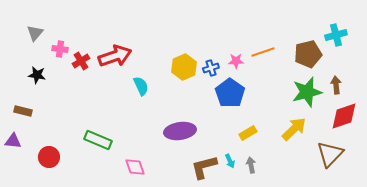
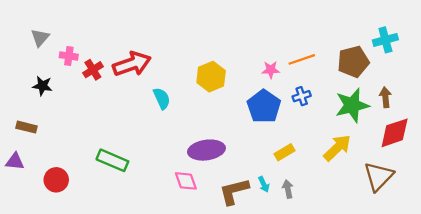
blue cross: (211, 68) -> (302, 96), moved
pink diamond: (135, 167) -> (186, 181), moved

